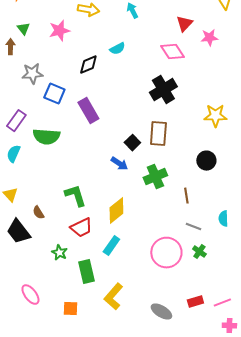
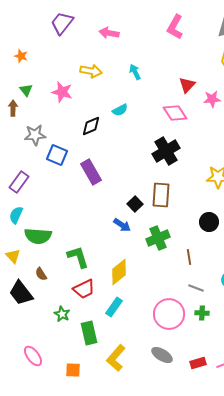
pink star: (59, 31) -> (62, 92), turned 30
green semicircle: (46, 137) -> (38, 236), moved
green cross: (199, 252) -> (202, 313), turned -32
gray ellipse: (161, 312) -> (162, 355), moved

